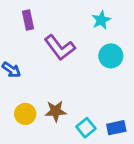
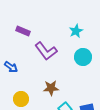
purple rectangle: (28, 20) -> (23, 31), turned -56
brown star: (56, 111) -> (51, 88), moved

